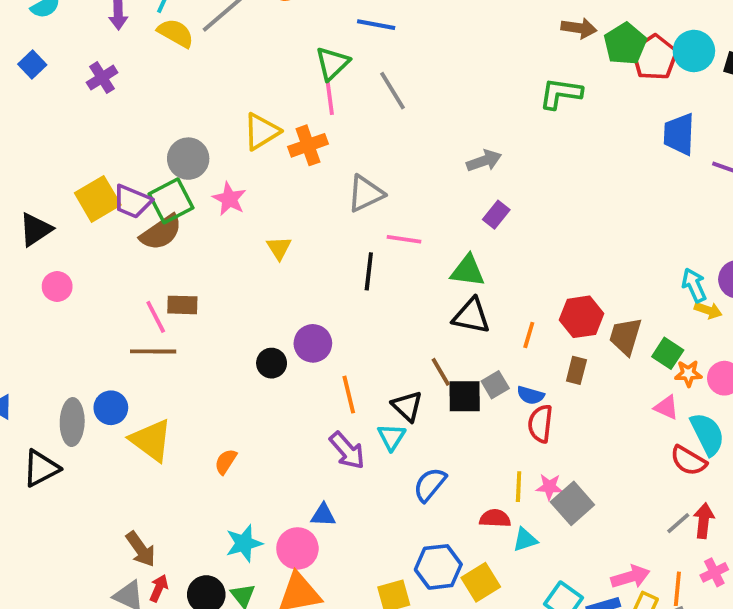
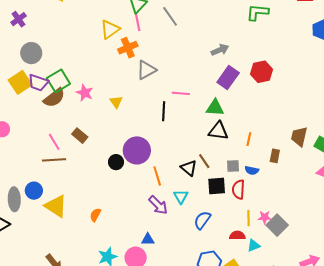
yellow triangle: (261, 131) -> (110, 29), moved
gray circle: (188, 159) -> (31, 53), moved
gray triangle: (365, 194) -> (146, 70), moved
pink star: (229, 199) -> (85, 93), moved
purple rectangle: (496, 215) -> (228, 78), size x1.6
brown rectangle: (182, 305) -> (80, 136), moved, turned 42
red hexagon: (582, 317) -> (261, 72), moved
purple circle: (313, 343) -> (137, 150), size x1.4
gray square: (495, 385) -> (233, 166), turned 32
black square: (465, 396) -> (217, 186), moved
black triangle: (407, 406) -> (189, 168), moved
red semicircle: (540, 424) -> (238, 189), moved

